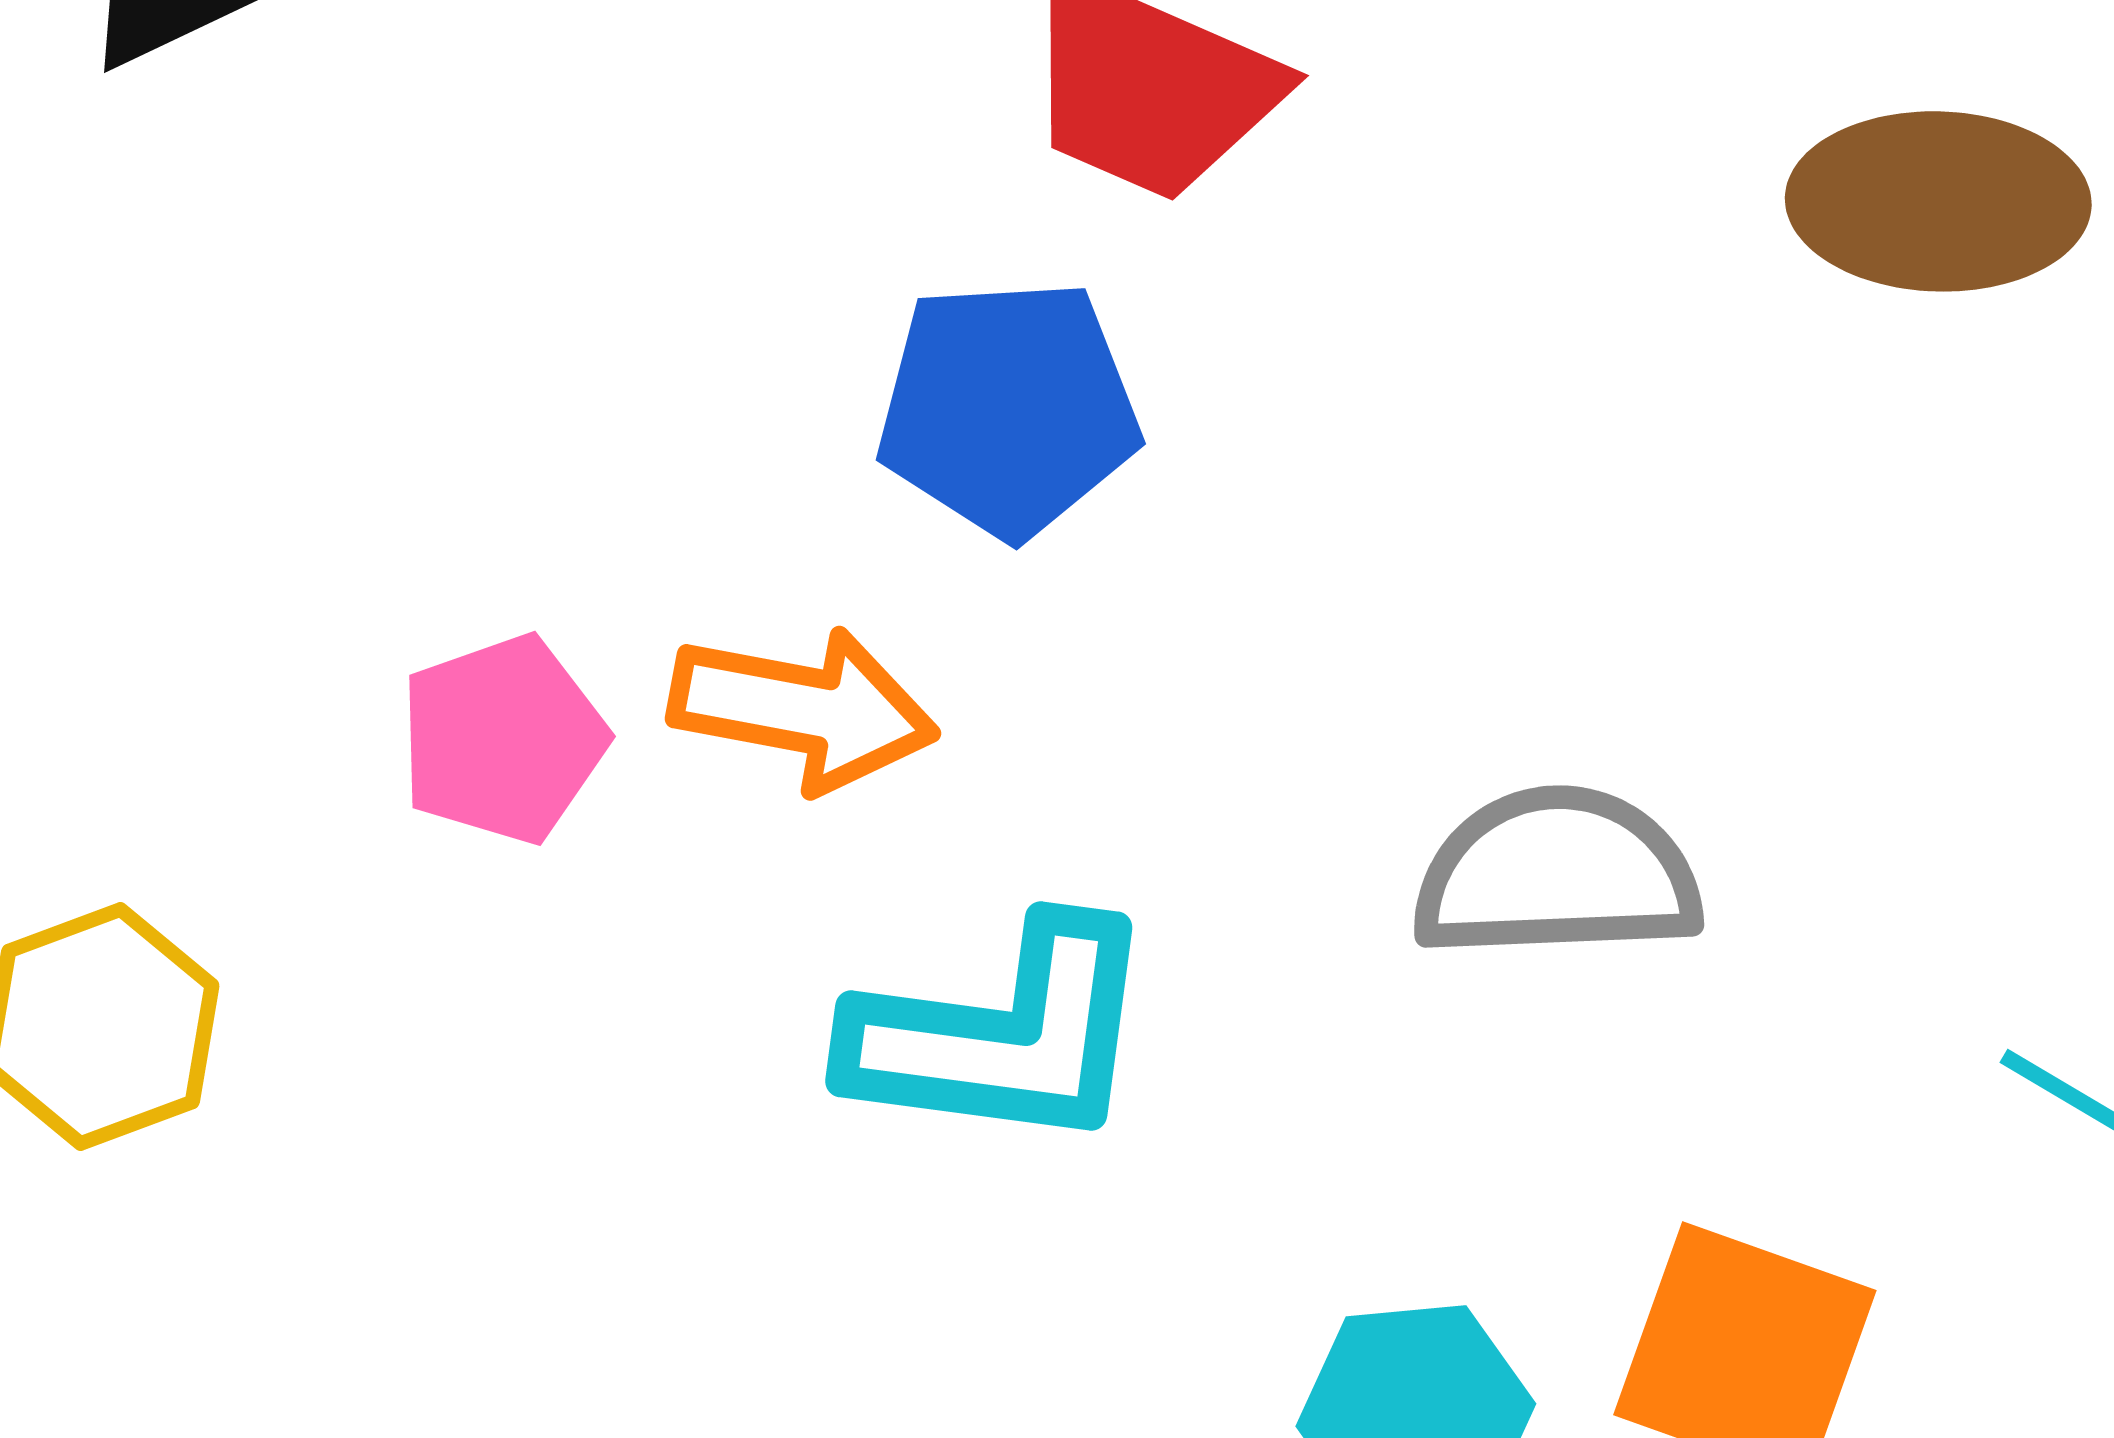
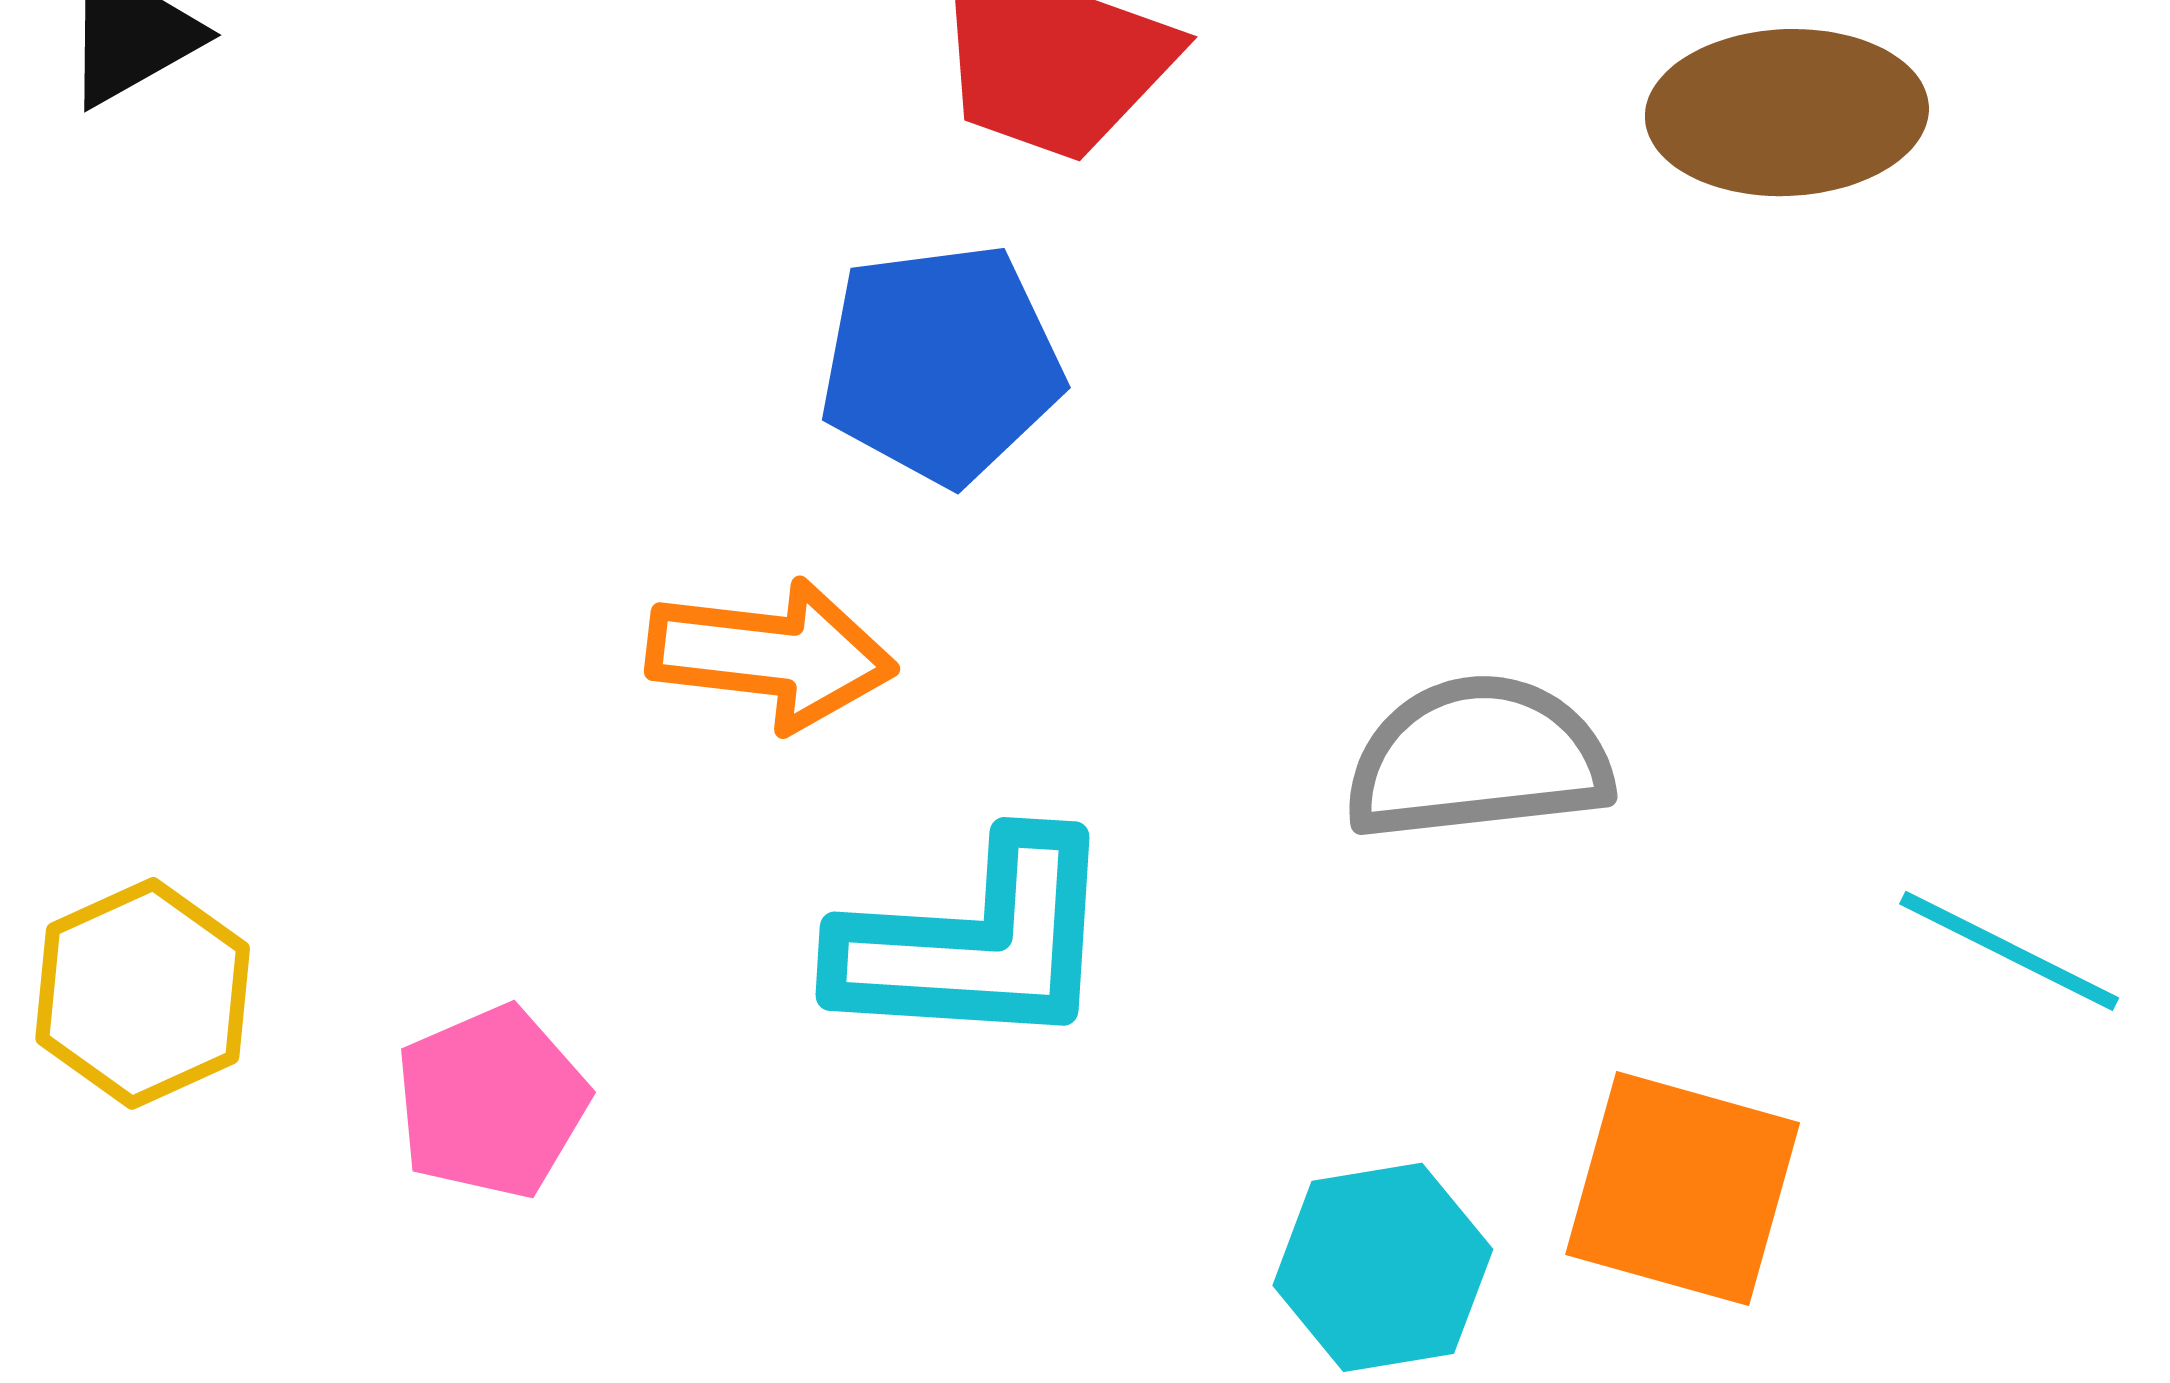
pink pentagon: (503, 739) -> (491, 1102), moved

